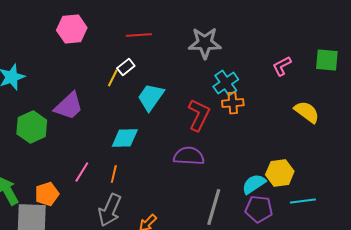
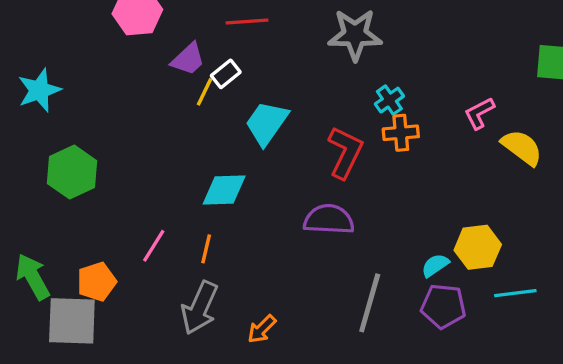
pink L-shape: (282, 66) -> (479, 113), moved
cyan cross: (226, 83) -> (389, 100), size x0.7
purple trapezoid: (69, 106) -> (188, 59), moved, size x0.7
cyan semicircle: (254, 184) -> (435, 265), size x0.7

